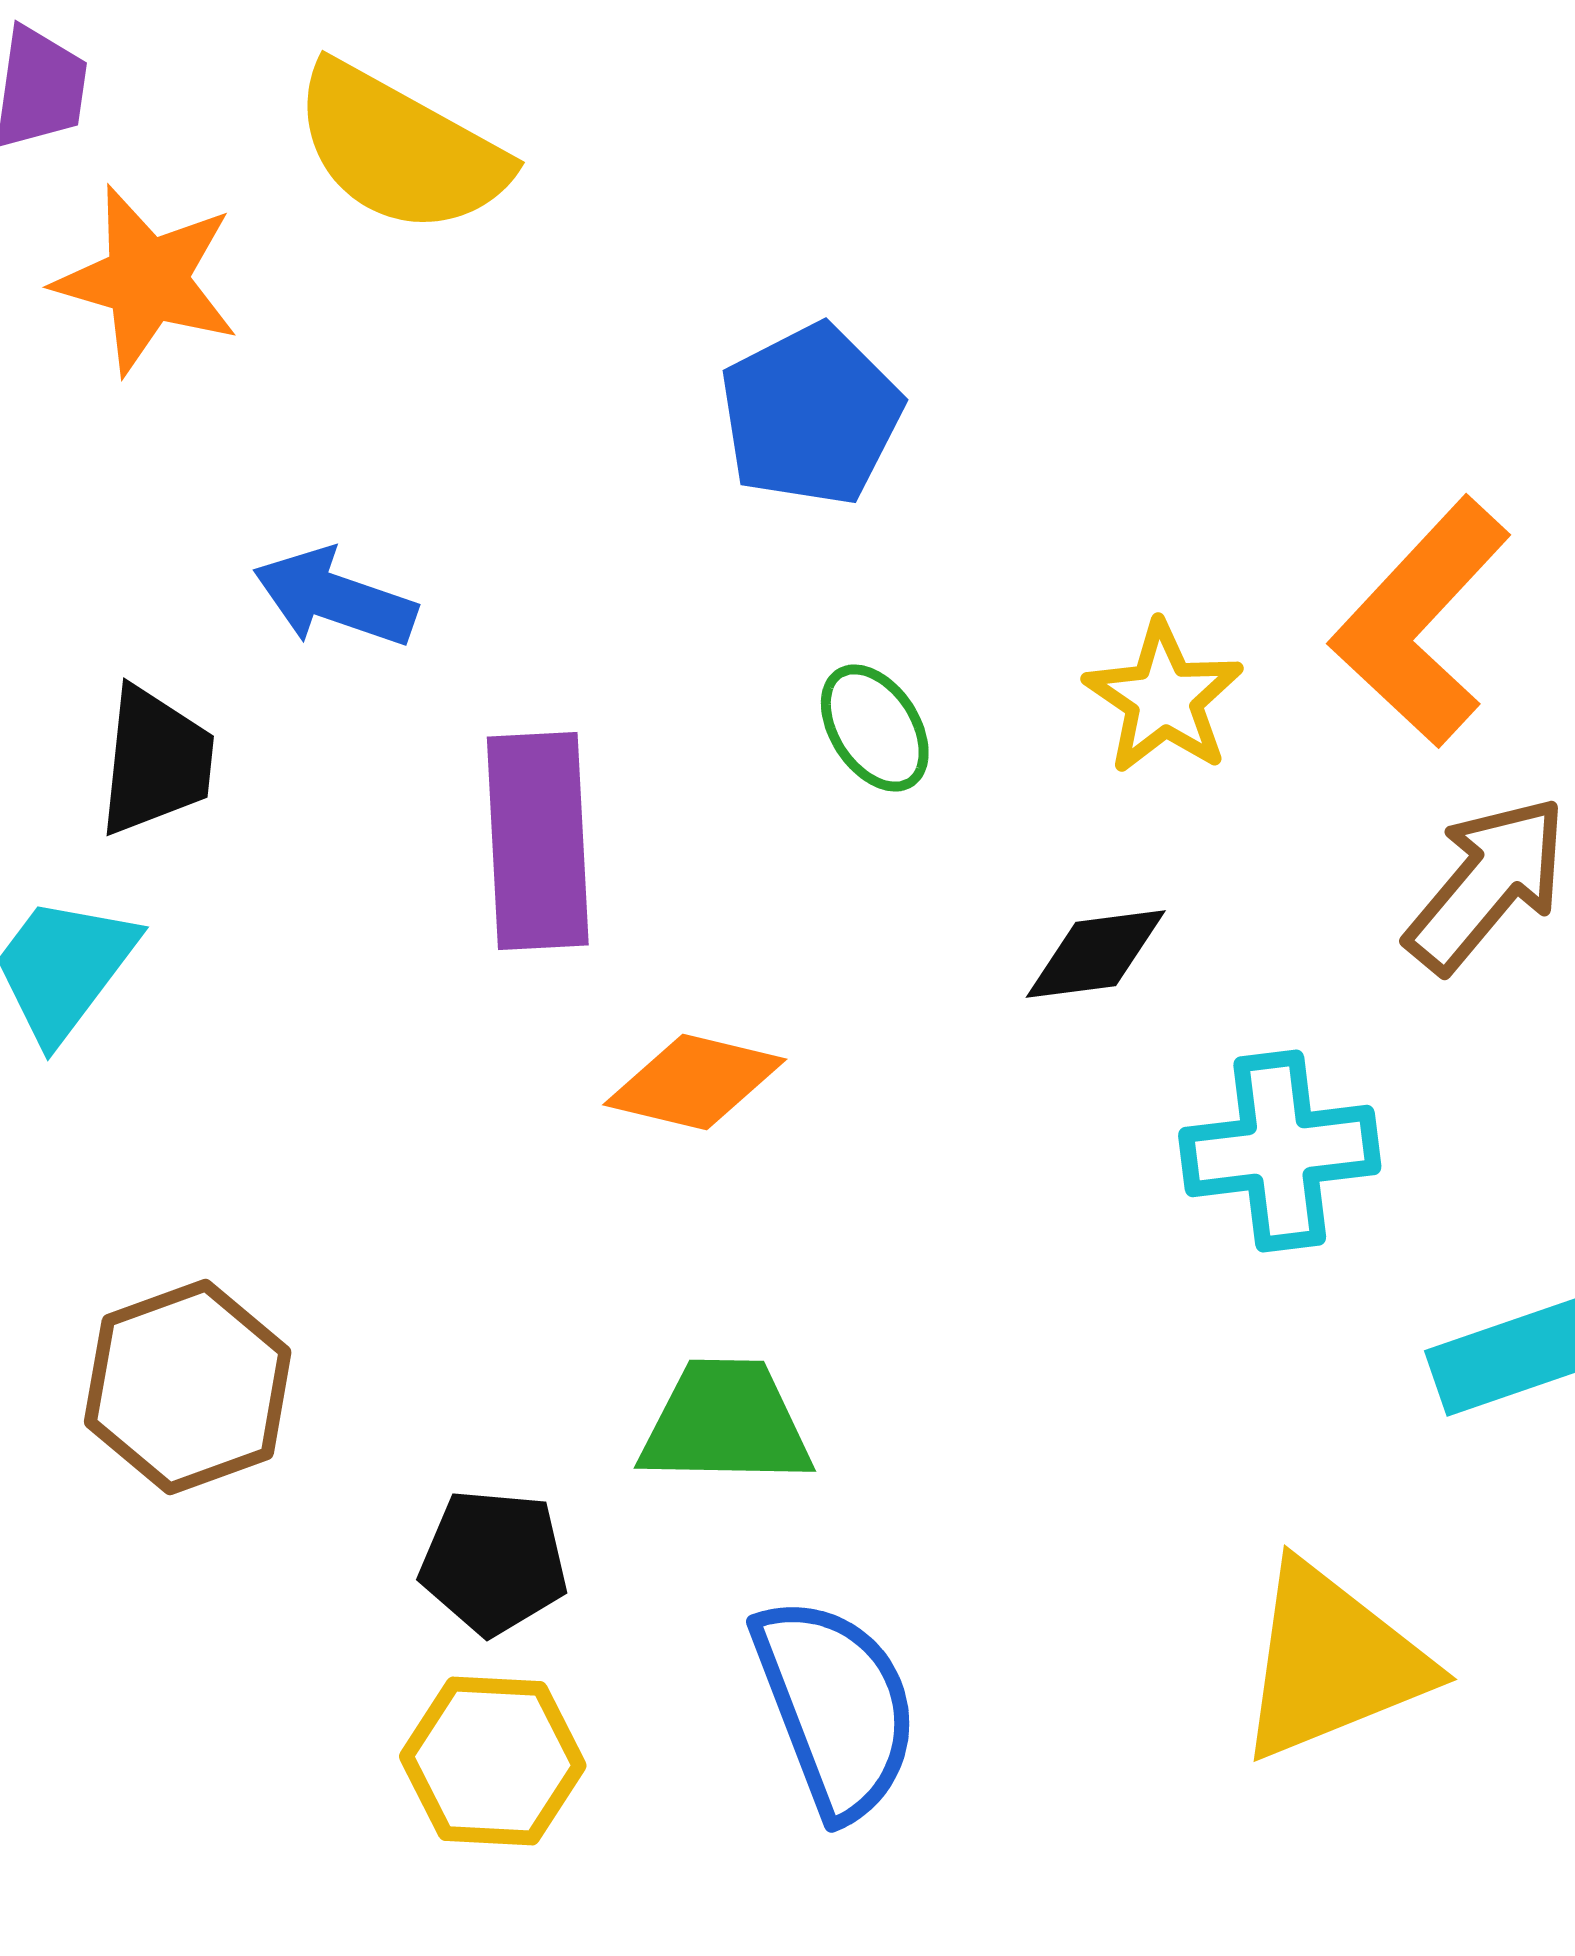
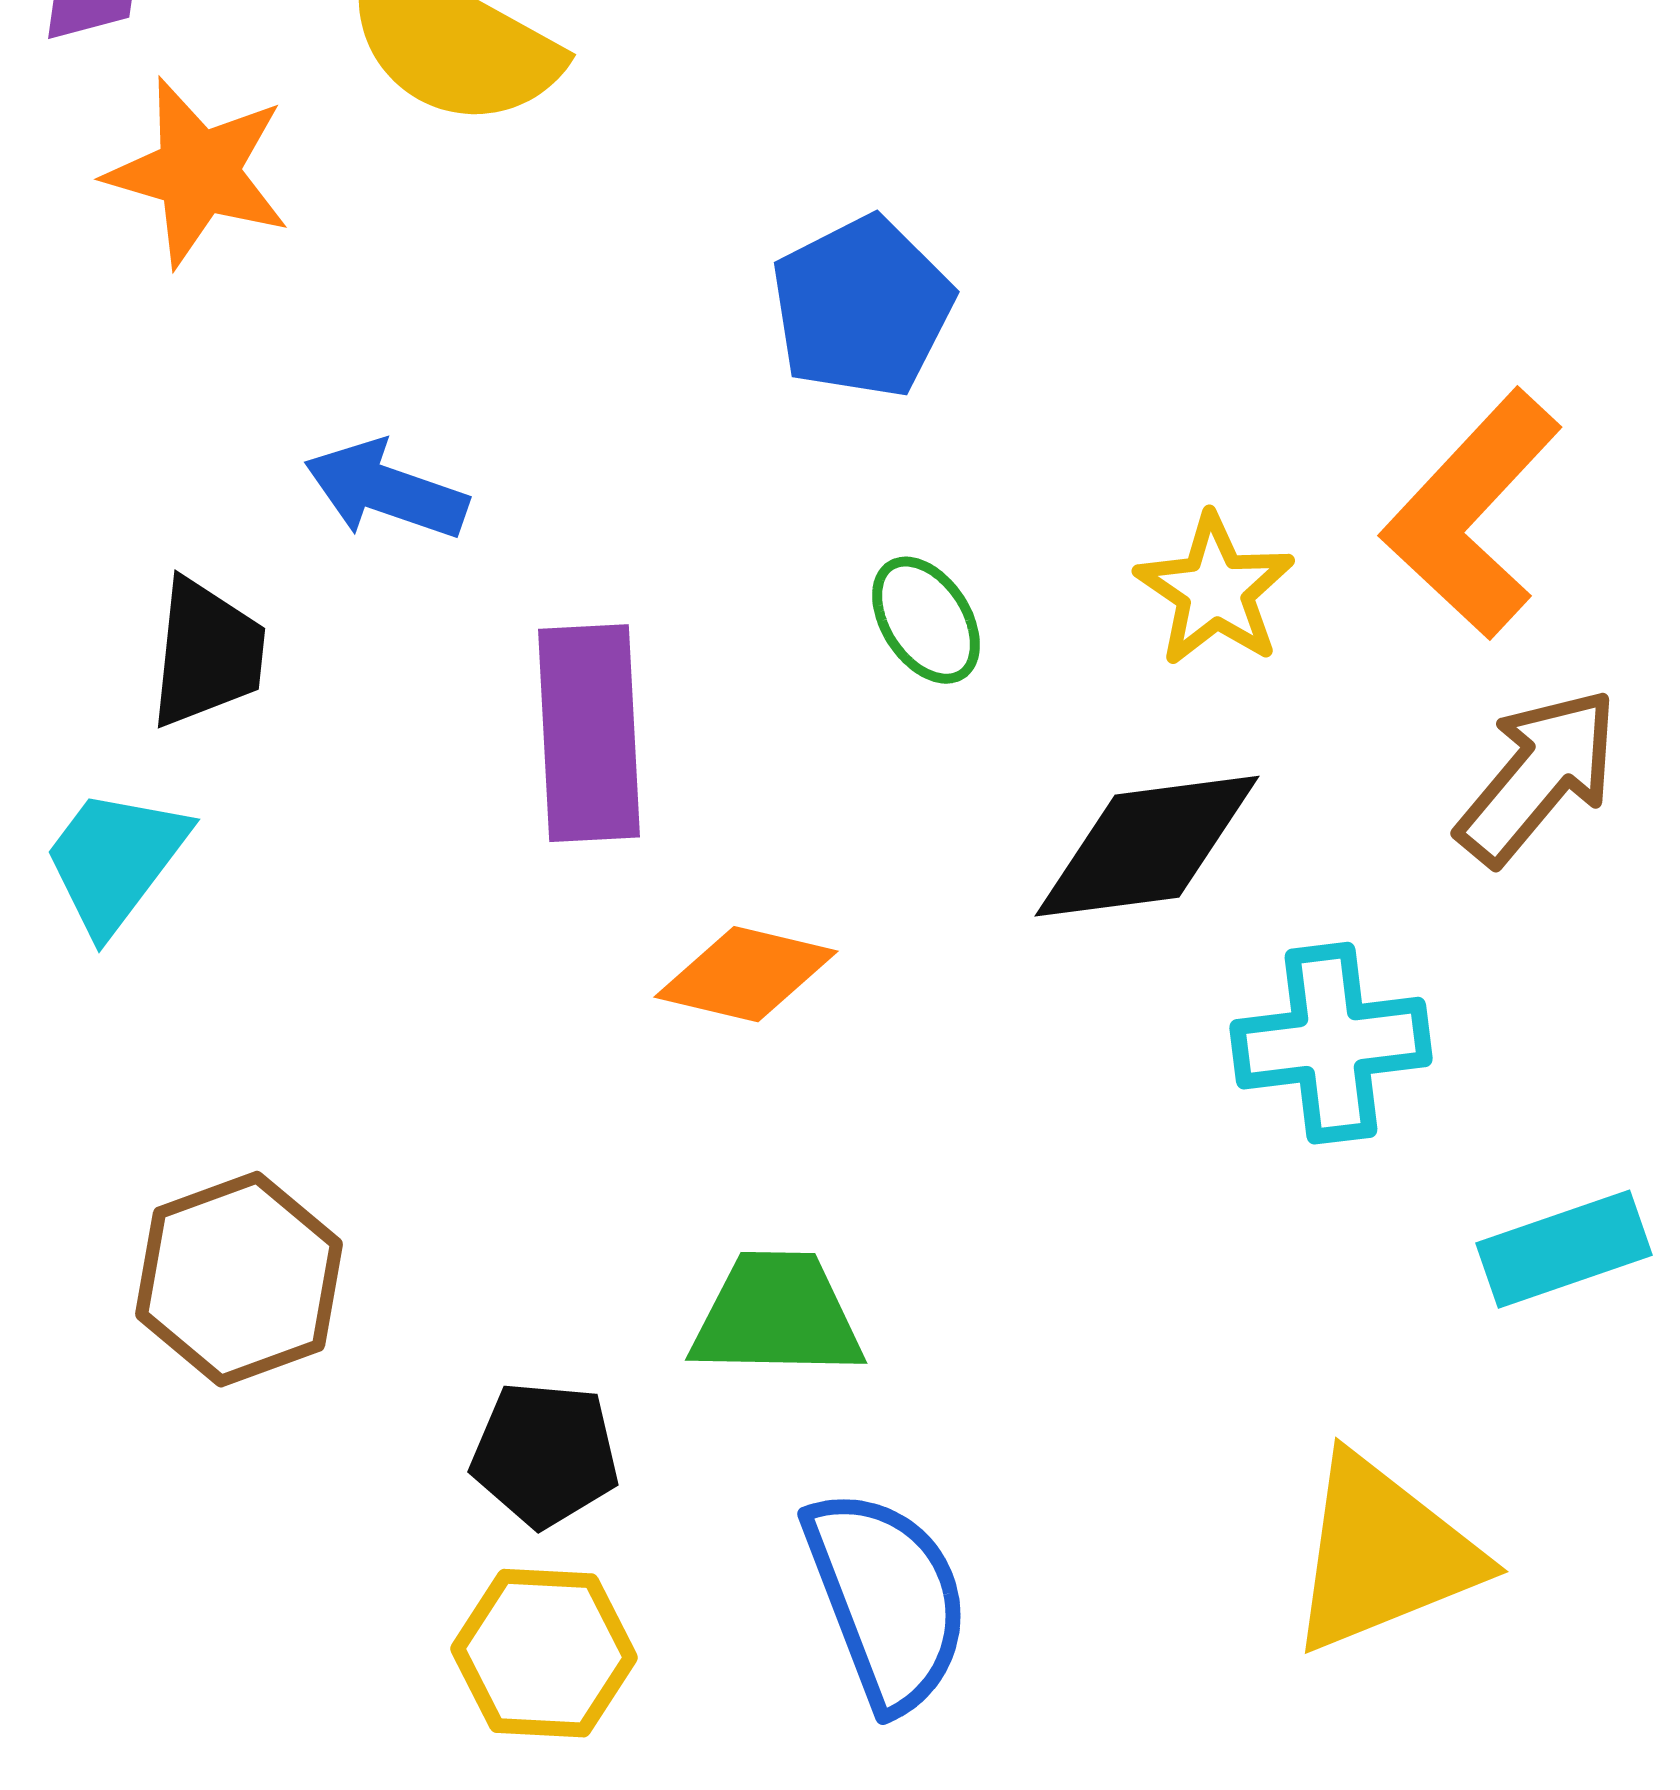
black diamond: (1096, 954) -> (1147, 846), size x1.6

